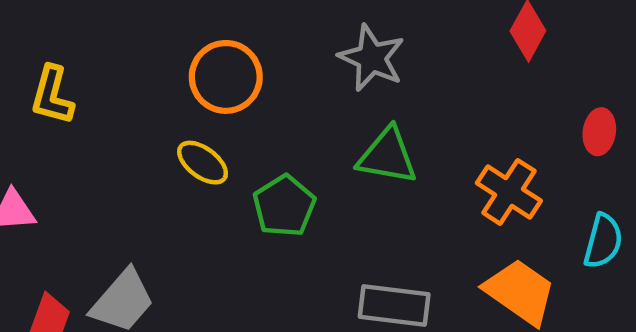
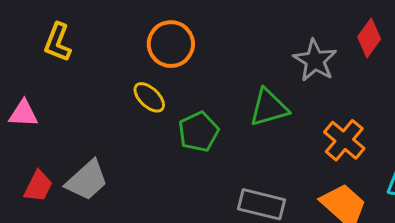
gray star: (372, 58) -> (315, 60), moved
green triangle: (387, 156) -> (269, 108), turned -33

